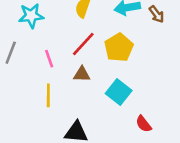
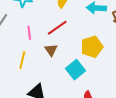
yellow pentagon: (119, 48) -> (92, 47), moved
brown triangle: (82, 74) -> (51, 50), turned 40

